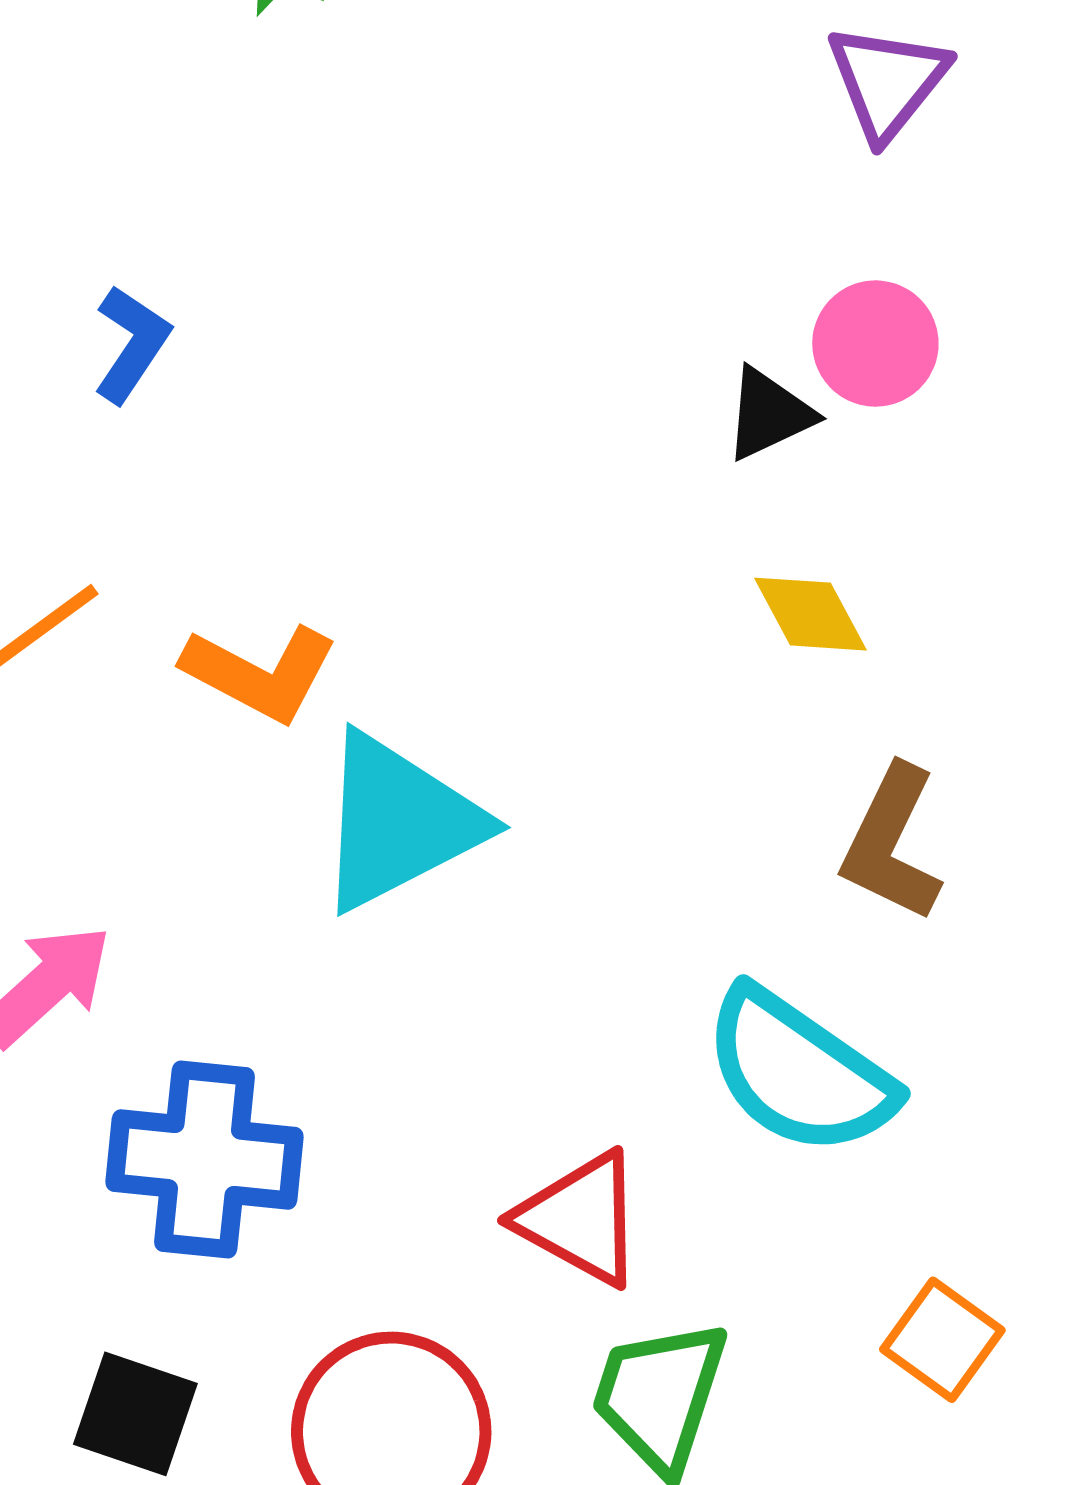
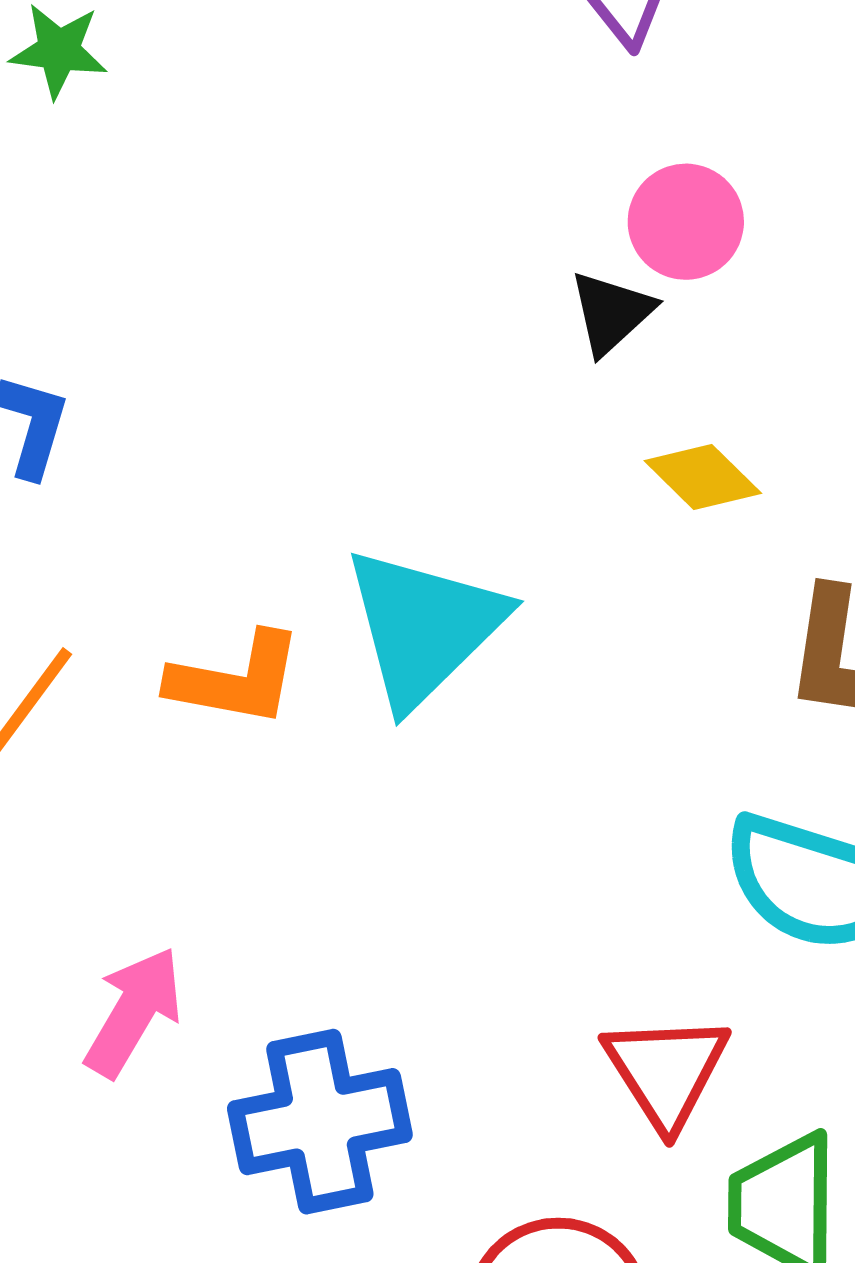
cyan triangle: (399, 822) -> (424, 627), moved
red triangle: (580, 1219) -> (666, 1071), turned 46

